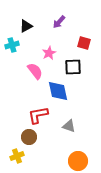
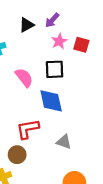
black triangle: (26, 26) -> (26, 25), moved
pink star: (49, 53) -> (59, 41), moved
black square: (73, 67) -> (55, 69), moved

